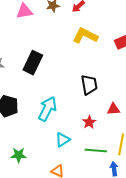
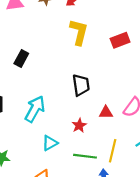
yellow L-shape: (85, 36) -> (79, 32), turned 75
black rectangle: (33, 63) -> (21, 58), size x0.7

